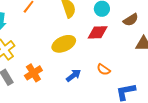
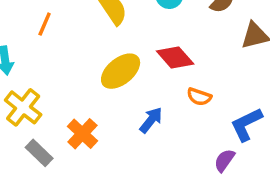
red diamond: (98, 32) -> (175, 57), moved, turned 65

